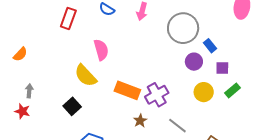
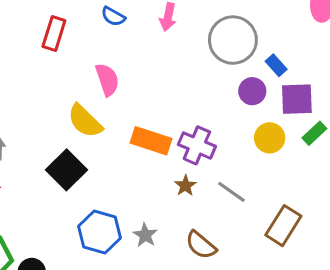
purple square: (222, 68) -> (297, 99), size x1.6
purple cross: (157, 95) -> (197, 145), turned -35
black square: (72, 106) -> (67, 170), size x1.4
brown star: (140, 121) -> (185, 186), moved

